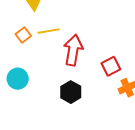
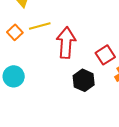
black hexagon: (71, 92) -> (84, 80), moved

